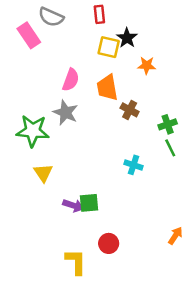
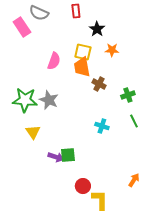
yellow square: (109, 47) -> (83, 52), moved
gray star: (65, 113) -> (49, 100), moved
green line: (170, 148) -> (134, 121), moved
yellow L-shape: (76, 262) -> (100, 200), moved

